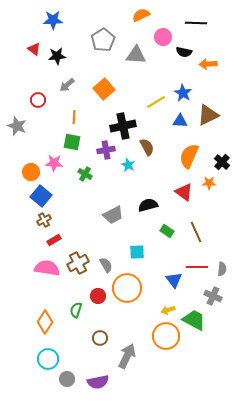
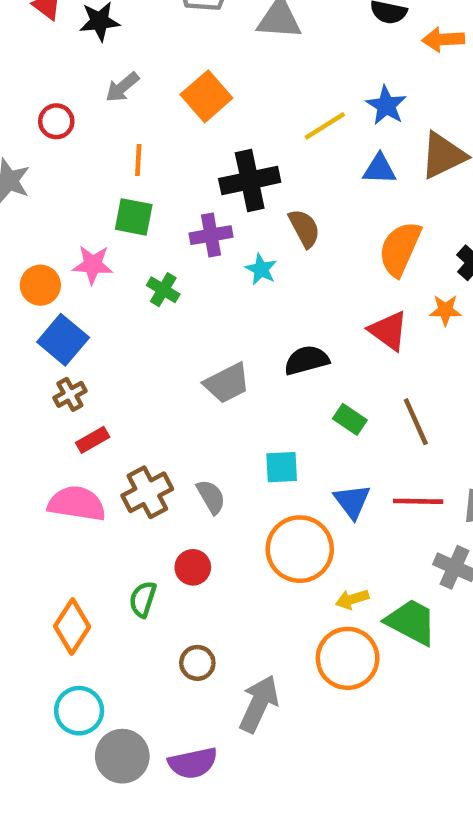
blue triangle: (174, 280) -> (352, 501), moved
orange circle: (127, 288) -> (300, 549), moved
gray circle: (67, 379) -> (122, 756), size x1.5

